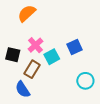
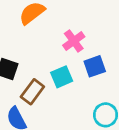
pink cross: (35, 45) -> (74, 41), moved

